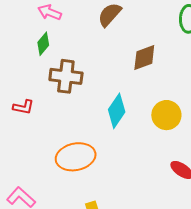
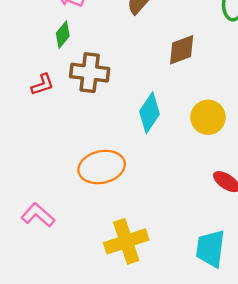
red L-shape: (23, 107) -> (42, 85), moved, turned -30

